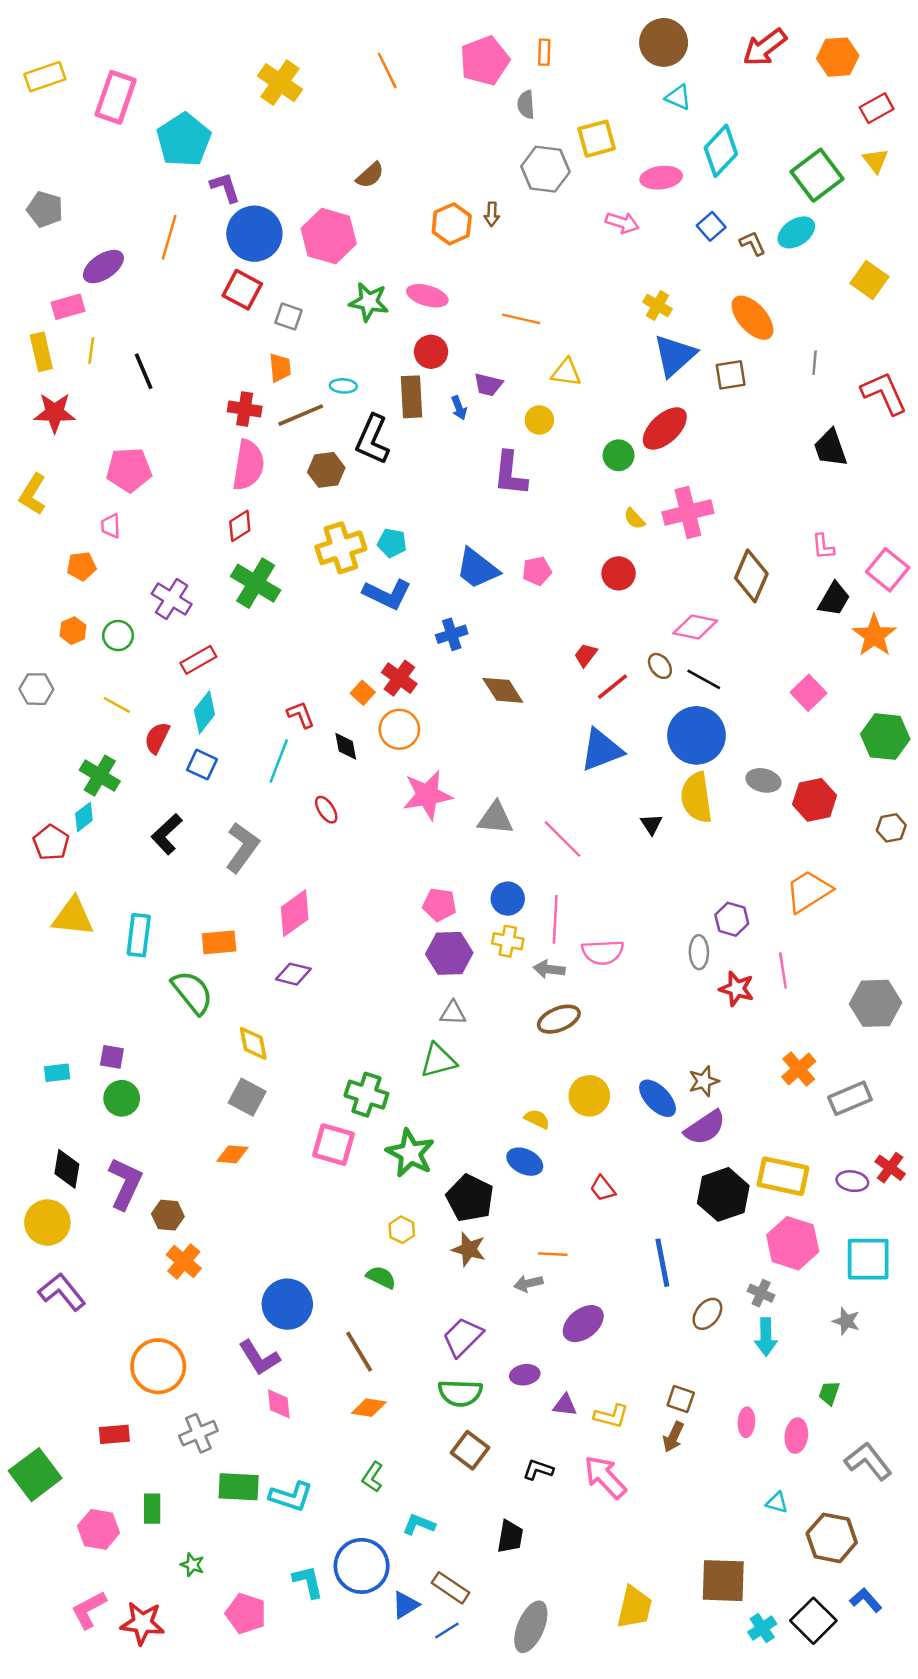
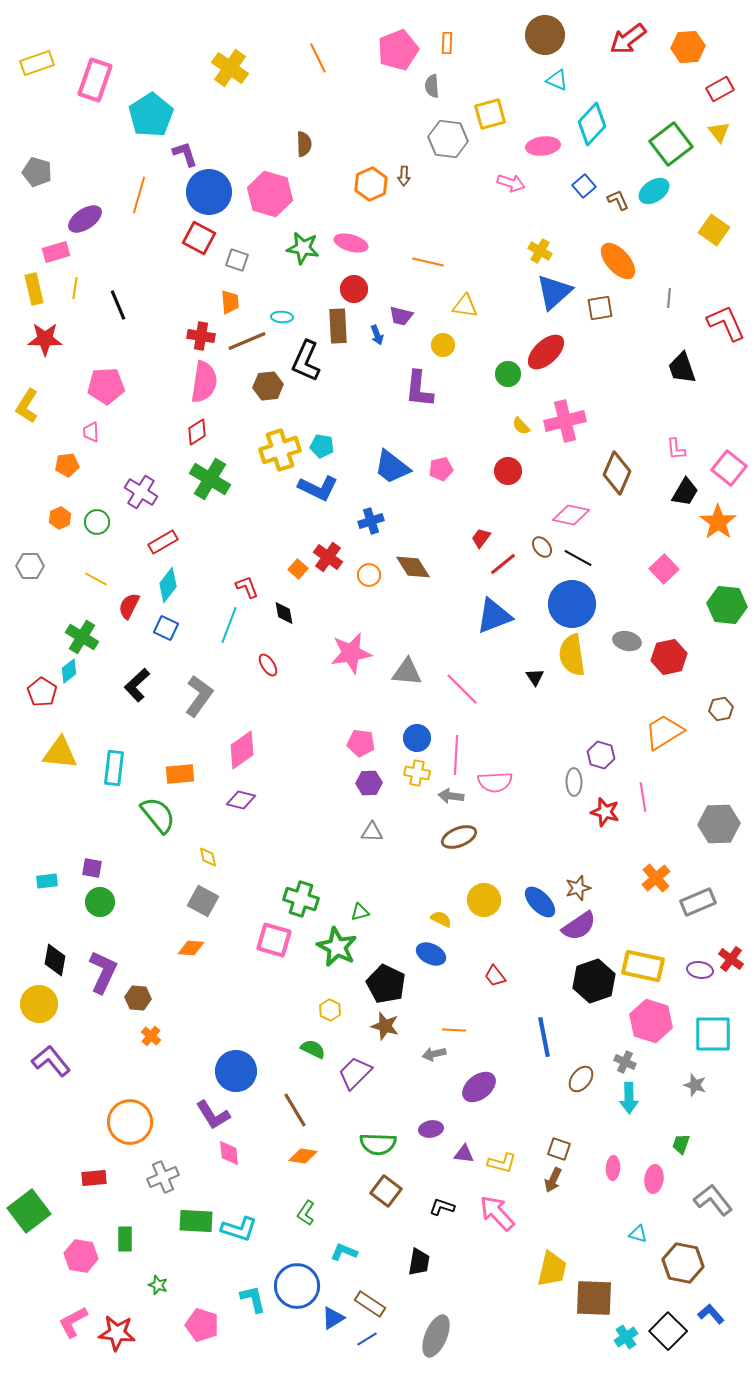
brown semicircle: (370, 175) -> (304, 144), turned -50
orange circle: (399, 729) -> (369, 575), moved, size x0.7
brown hexagon: (891, 828) -> (721, 709), moved
purple hexagon: (449, 953) -> (369, 783), size x0.7
yellow diamond: (253, 1043) -> (208, 857), size x0.7
green triangle: (438, 1061) -> (360, 912), moved, size x0.6
orange cross: (184, 1261) -> (151, 1036), size x0.7
purple trapezoid: (463, 1337) -> (355, 1073), moved
yellow trapezoid: (634, 1607) -> (552, 1269), moved

